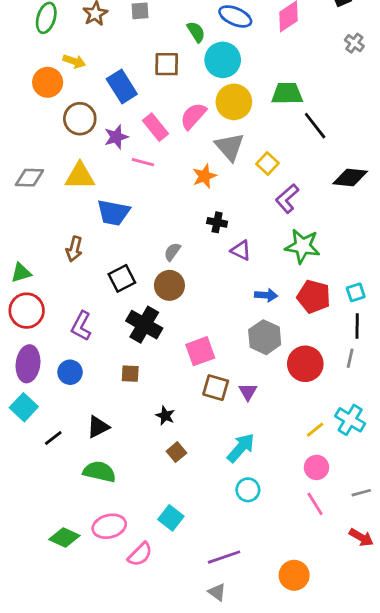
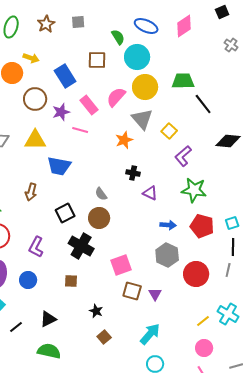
gray semicircle: (172, 252) -> (101, 194), turned -72

